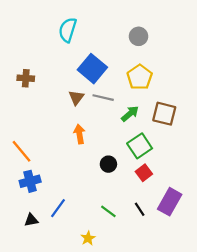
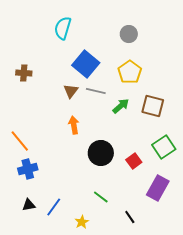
green square: (140, 146) -> (164, 147), moved
black circle: (108, 164) -> (101, 153), size x1.6
blue line: (58, 208) -> (54, 207), moved
black line: (140, 209) -> (130, 217), moved

